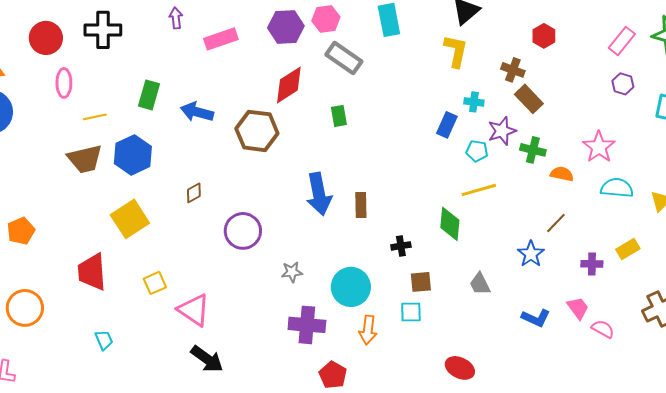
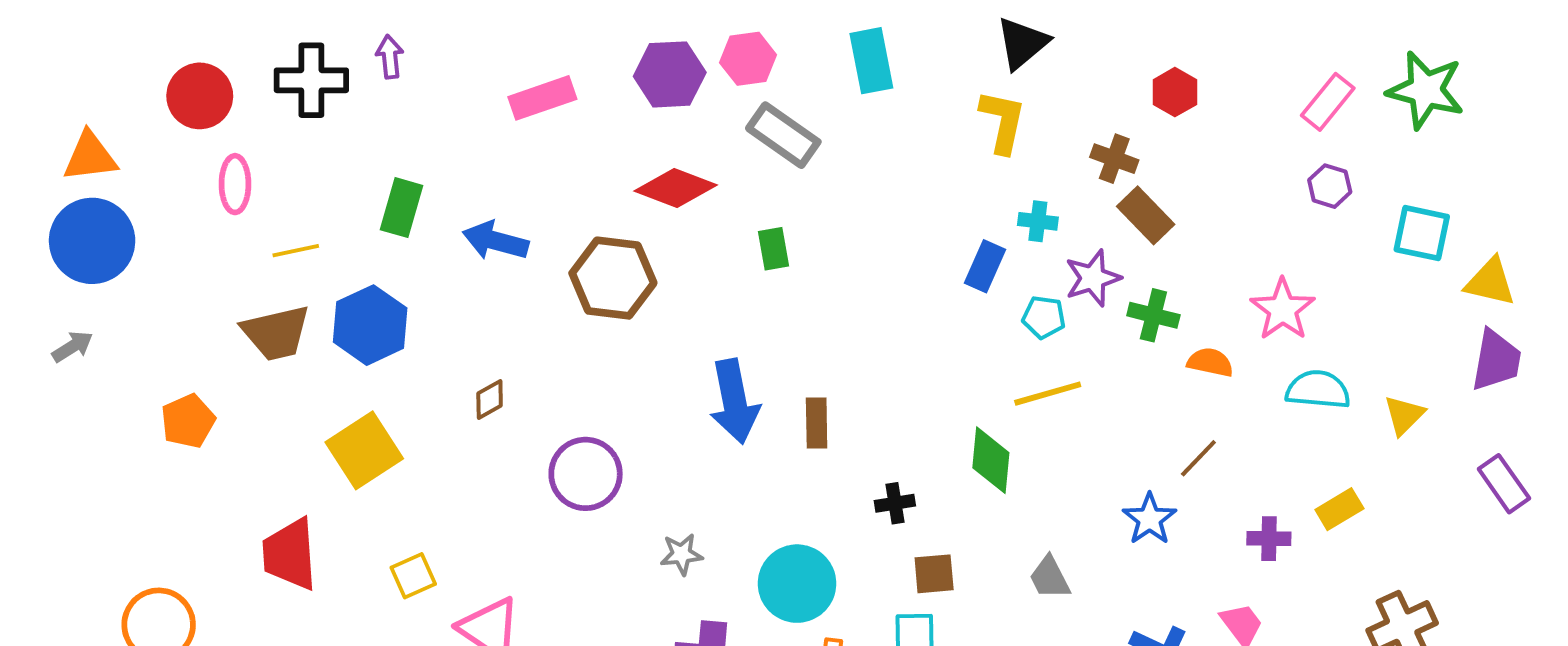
purple arrow: (176, 18) -> (390, 57), moved
red diamond: (289, 85) -> (676, 188), turned 54
orange pentagon: (21, 231) -> (188, 421), moved

